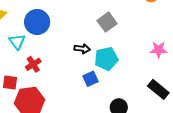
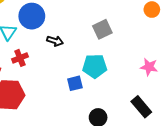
black arrow: (82, 49) -> (55, 41), moved

